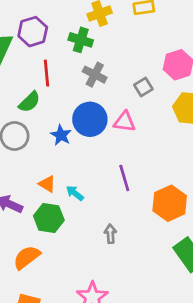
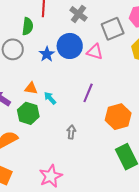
gray square: (143, 87) -> (113, 29), size x1.6
green semicircle: (29, 102) -> (28, 26), turned -48
purple line: (124, 178) -> (88, 93), turned 30
orange triangle: (47, 184) -> (31, 88), turned -32

